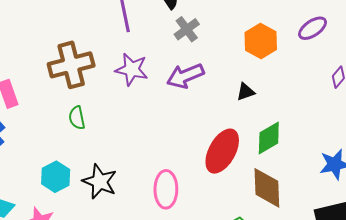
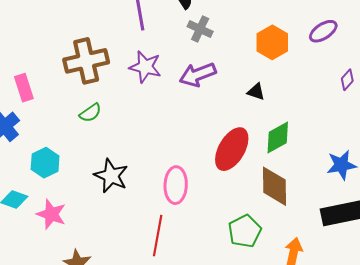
gray cross: (187, 29) -> (200, 29), turned -30
black triangle: (246, 92) -> (256, 92), turned 36
green semicircle: (77, 118) -> (90, 113), turned -115
cyan hexagon: (56, 177) -> (45, 163), moved

